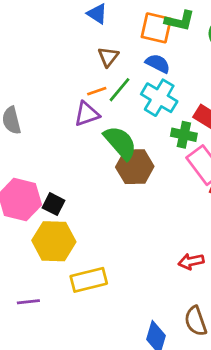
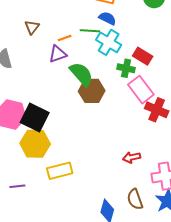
brown triangle: (108, 57) -> (32, 27), moved
green line: (120, 90) -> (90, 31), moved, turned 54
black square: (53, 204) -> (35, 118), size x1.8

